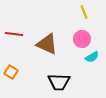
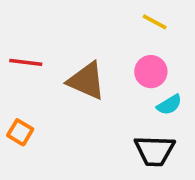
yellow line: (84, 12) -> (155, 22), turned -40
black trapezoid: (59, 82) -> (155, 151), moved

